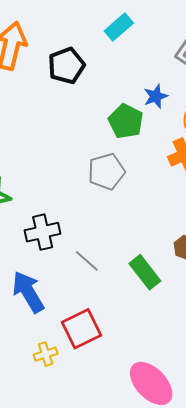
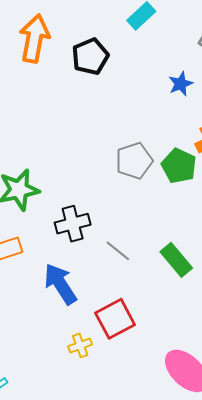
green pentagon: (126, 121) -> (179, 166), moved

